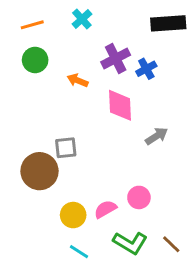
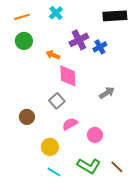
pink diamond: (120, 105) -> (68, 76), moved
gray square: (66, 148) -> (57, 101), moved, turned -35
brown circle: (39, 171) -> (27, 117), size x0.6
pink semicircle: (105, 209) -> (70, 124), moved

